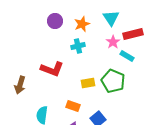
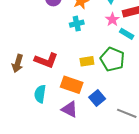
red L-shape: (52, 69) -> (46, 60), moved
orange rectangle: (73, 106) -> (72, 85), size x1.5

